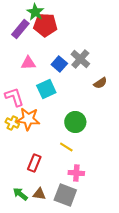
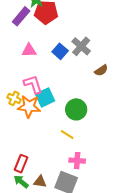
cyan square: (46, 89) -> (45, 97), moved
pink L-shape: (14, 97) -> (33, 84), moved
yellow cross: (12, 123) -> (14, 98), moved
red rectangle: (34, 163) -> (21, 164), moved

